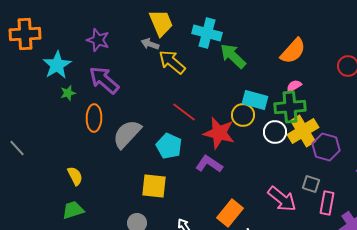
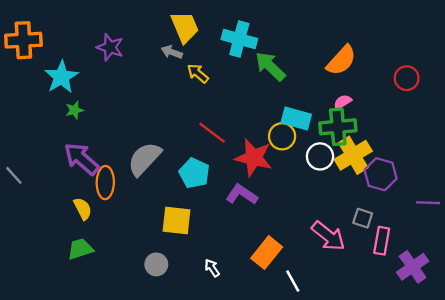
yellow arrow: (172, 62) -> (198, 73), size x0.7
purple arrow: (104, 80) -> (82, 159), moved
orange ellipse: (94, 118) -> (105, 183), moved

